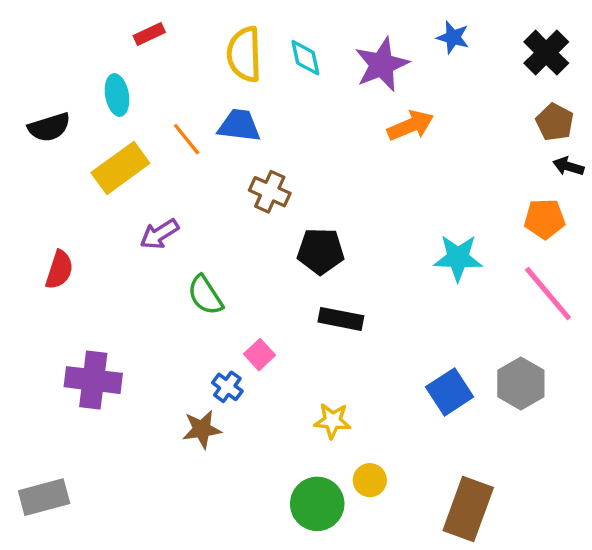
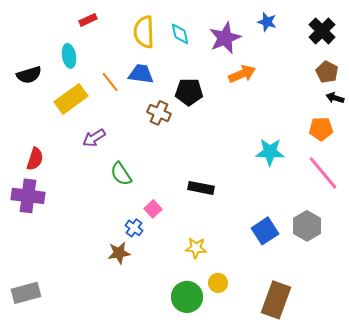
black pentagon: (321, 251) -> (189, 92), moved
purple cross: (93, 380) -> (28, 196), moved

